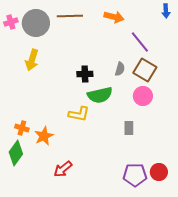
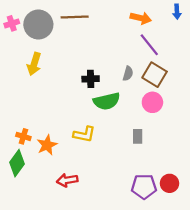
orange arrow: (114, 17) -> (141, 18), moved
yellow L-shape: (79, 114) -> (84, 134), moved
red arrow: (63, 169) -> (67, 180), turned 30

